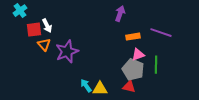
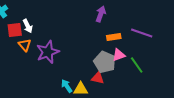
green line: (156, 65) -> (137, 65), turned -36
gray pentagon: (133, 70) -> (105, 62), moved
red triangle: (129, 87) -> (98, 78), moved

